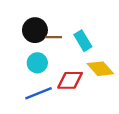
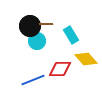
brown line: (54, 37) -> (46, 24), moved
cyan circle: (37, 63) -> (37, 41), moved

